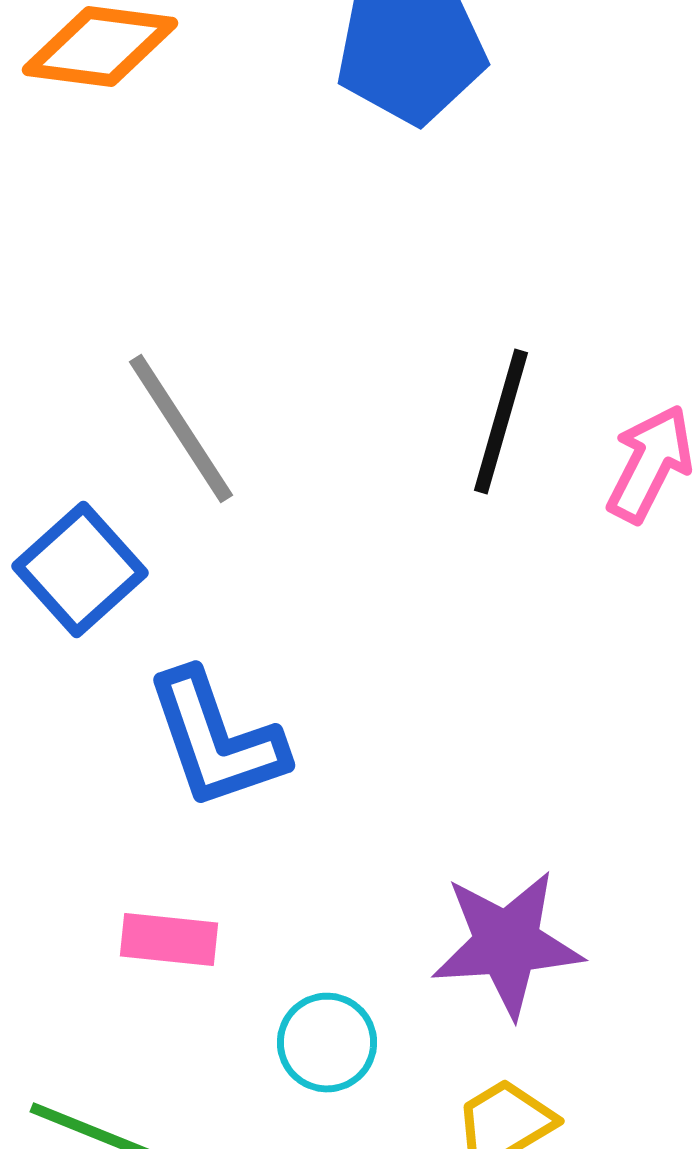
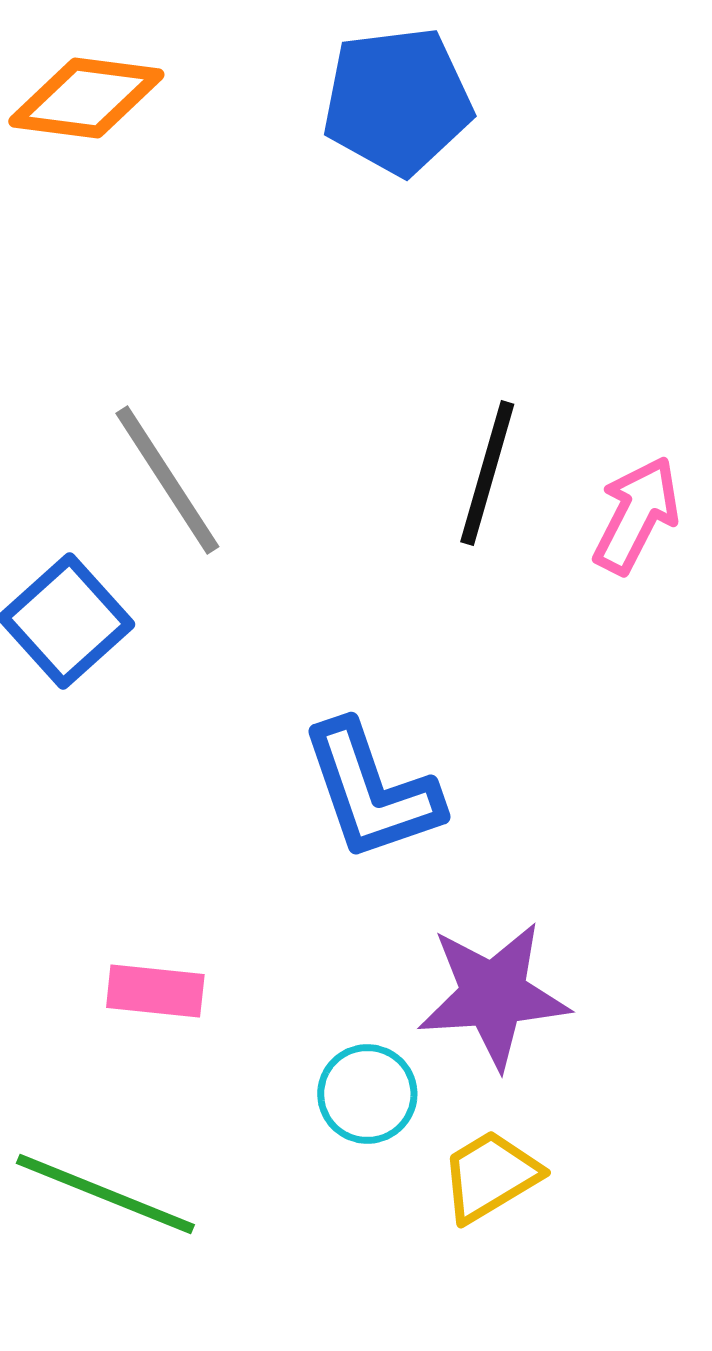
blue L-shape: (216, 740) -> (371, 791), moved
cyan circle: (327, 1043) -> (367, 1094), moved

